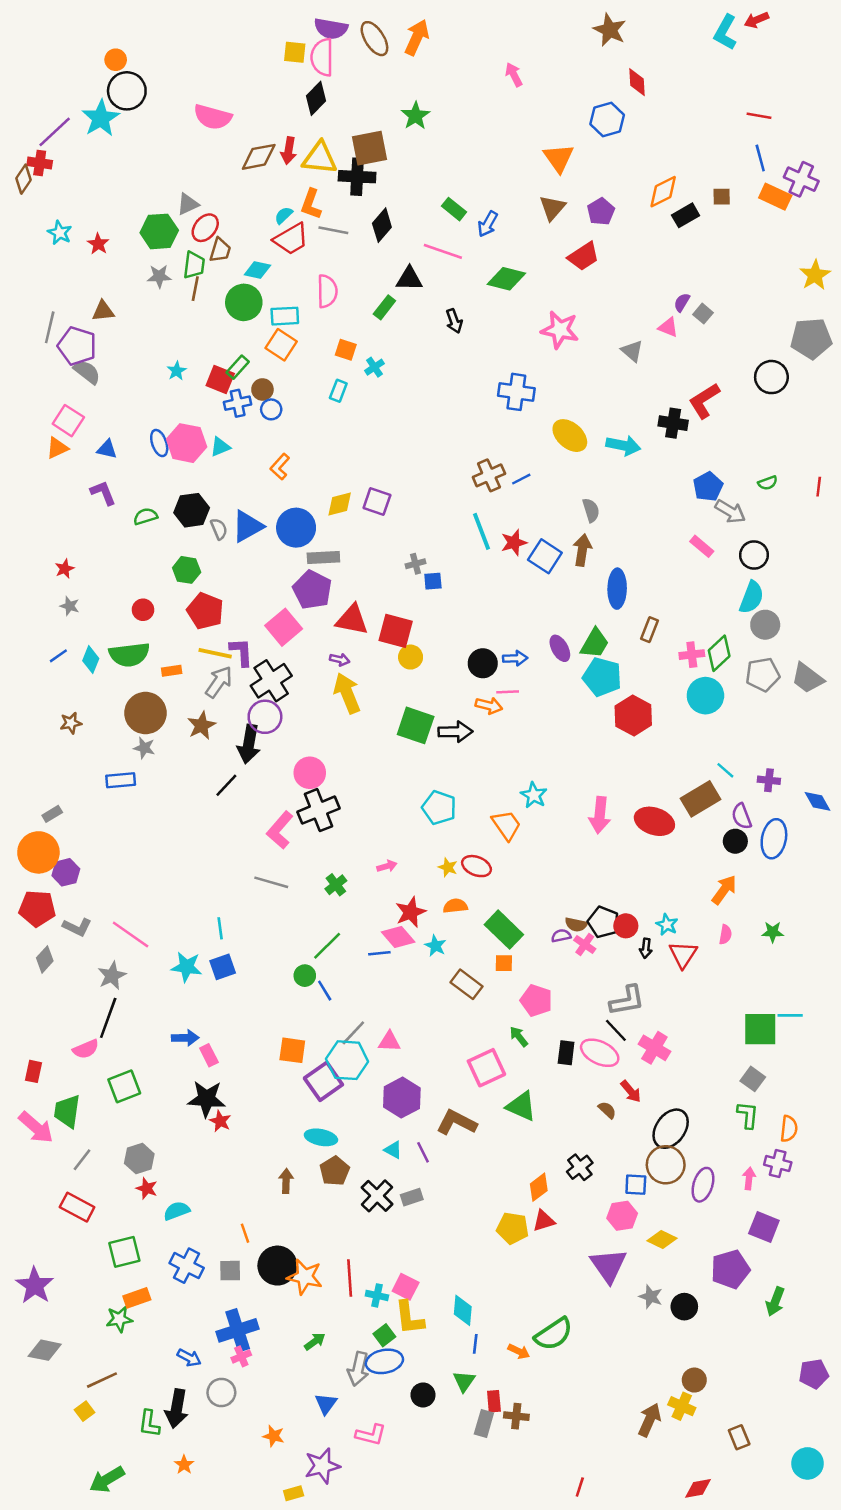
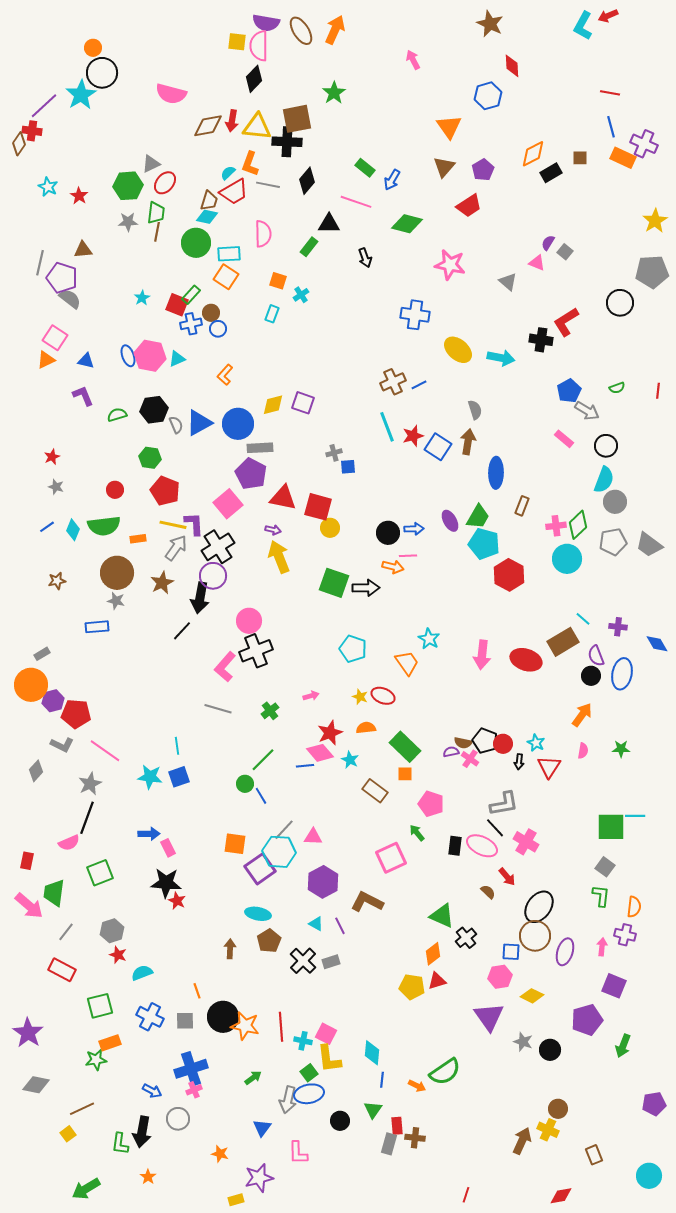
brown trapezoid: (220, 250) -> (209, 201), moved
red pentagon: (37, 908) -> (76, 714), moved
green triangle: (521, 1106) -> (442, 916), moved
pink L-shape: (371, 1435) -> (298, 1153), turned 75

